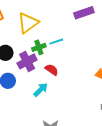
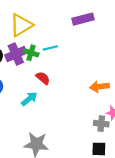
green cross: (39, 47) -> (31, 53), turned 32
purple cross: (27, 61) -> (16, 54), moved

